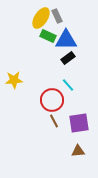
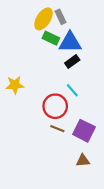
brown line: (54, 121) -> (57, 129), turned -40
purple square: (79, 123) -> (84, 131), turned 35

